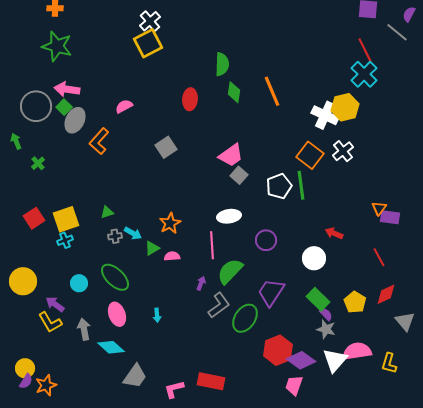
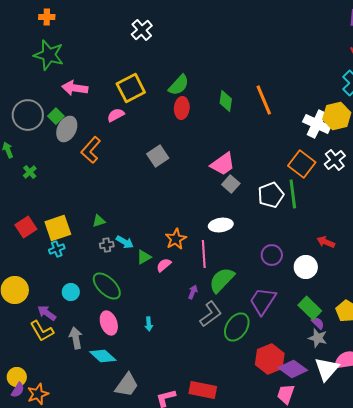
yellow square: (148, 43) -> (131, 88), moved
green semicircle: (222, 64) -> (179, 85), moved, turned 40
pink arrow: (67, 89) -> (75, 88), moved
orange star: (170, 223) -> (176, 239), moved
purple circle: (266, 240) -> (272, 255), moved
pink semicircle: (172, 256) -> (164, 265), turned -35

